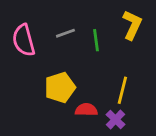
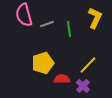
pink semicircle: (24, 40) -> (24, 15), moved
yellow line: (122, 90) -> (88, 65), turned 30

